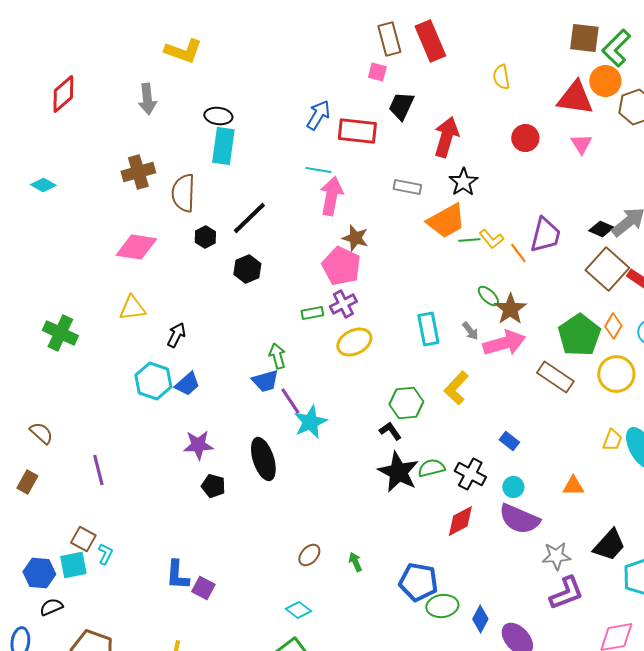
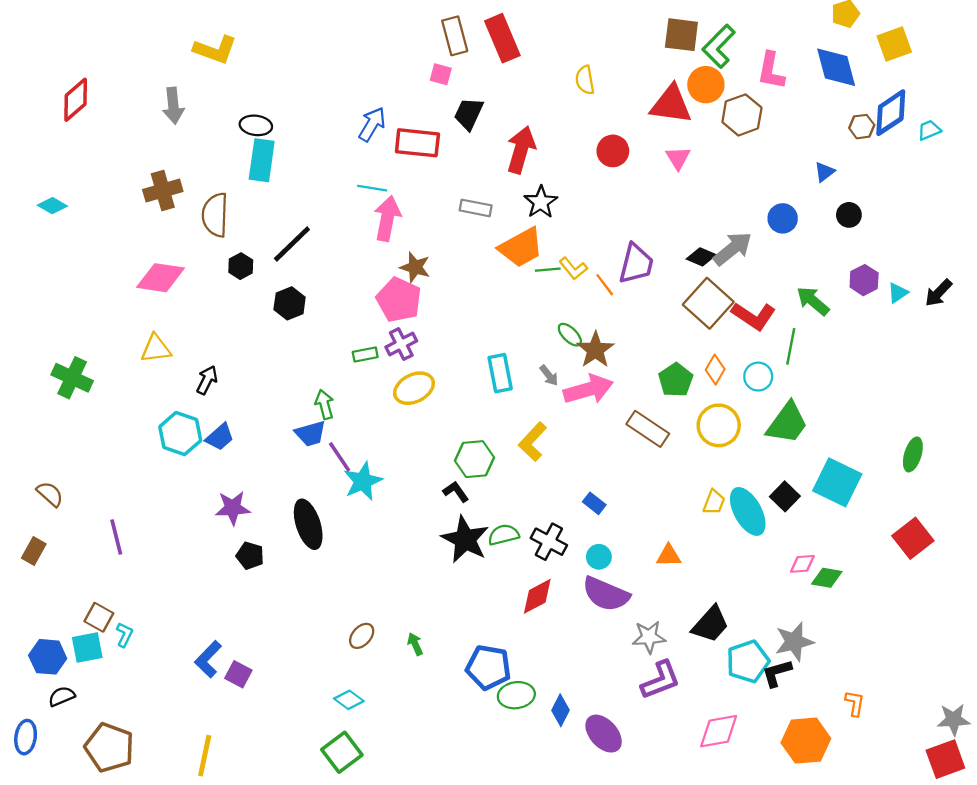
green pentagon: (579, 335) -> (676, 380), size x0.7
blue L-shape: (177, 575) -> (208, 659), turned 40

